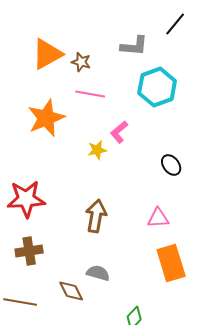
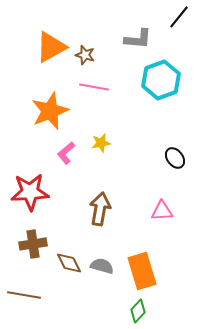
pink L-shape: (119, 132) -> (66, 153), moved
orange rectangle: (171, 263) -> (142, 271), moved
brown diamond: (71, 291) -> (69, 263), moved

